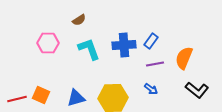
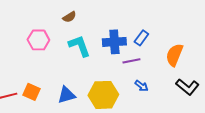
purple line: (155, 64) -> (131, 61), moved

